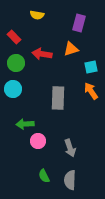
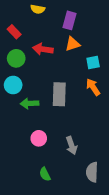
purple rectangle: (79, 23) -> (69, 20), moved
green arrow: (25, 124) -> (30, 103), moved
gray semicircle: (70, 180) -> (92, 172), moved

